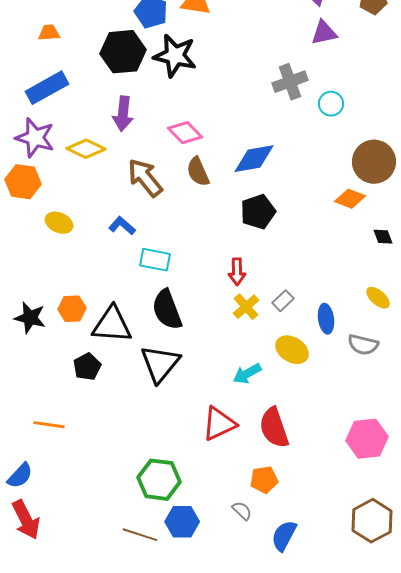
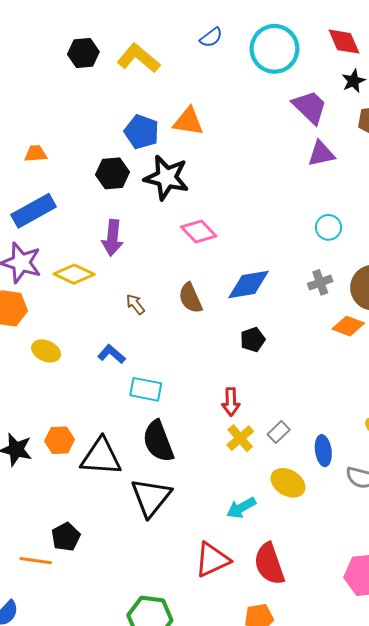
black hexagon: (123, 52) -> (113, 173), size x0.7
gray cross: (290, 82) -> (320, 282), moved, size x0.7
pink diamond: (185, 133) -> (199, 232), moved
brown arrow: (145, 178) -> (135, 304), size x0.5
black pentagon: (258, 212) -> (253, 340), size x0.7
black pentagon: (87, 367) -> (66, 537), moved

